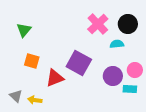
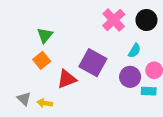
green triangle: (24, 30) -> (45, 35), moved
cyan semicircle: (117, 44) -> (134, 51), moved, turned 128
orange square: (32, 61) -> (42, 60), turned 35

